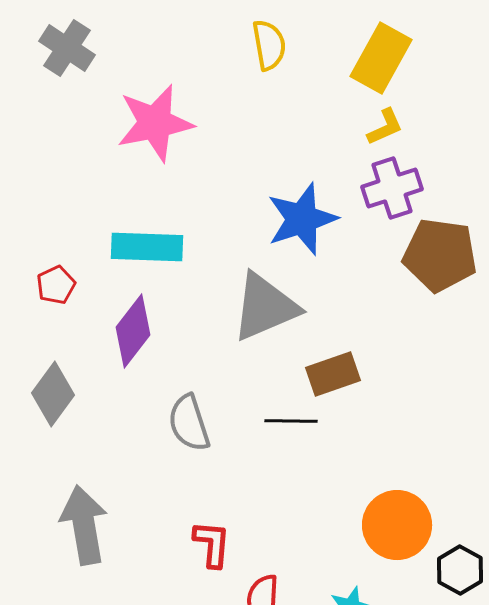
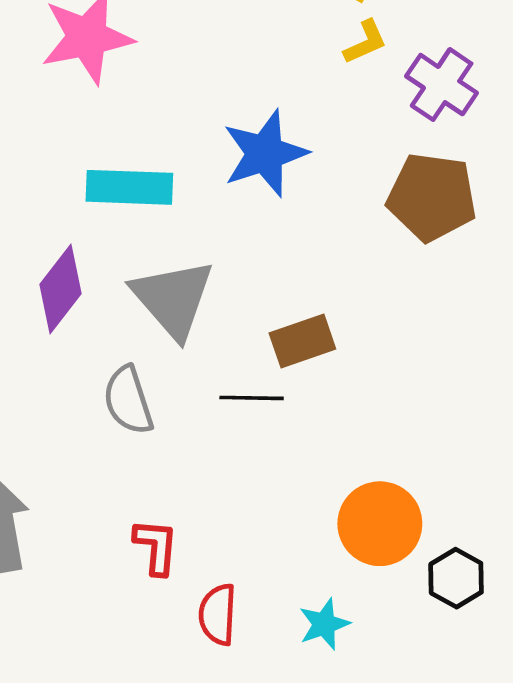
purple cross: (392, 188) -> (442, 85), moved, turned -38
cyan rectangle: (147, 247) -> (129, 187), moved
gray triangle: (265, 307) -> (173, 299), moved, turned -48

